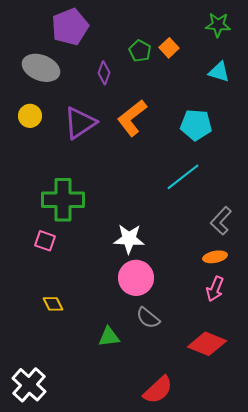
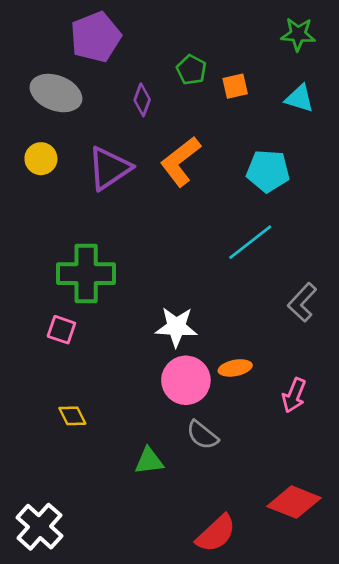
orange square: (169, 48) -> (235, 86), moved, turned 30
orange ellipse: (215, 257) -> (235, 368), moved
red diamond: (207, 344) -> (294, 502), moved

